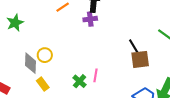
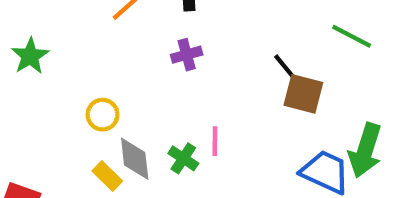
purple cross: (90, 19) -> (187, 55), moved
brown square: (140, 59) -> (303, 94), turned 30
gray diamond: (31, 63) -> (135, 159), moved

